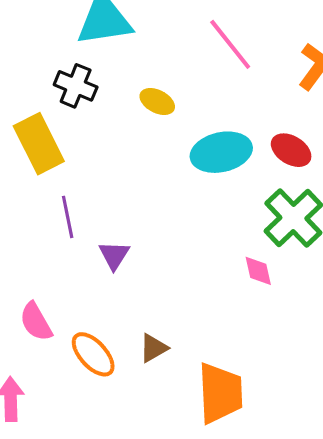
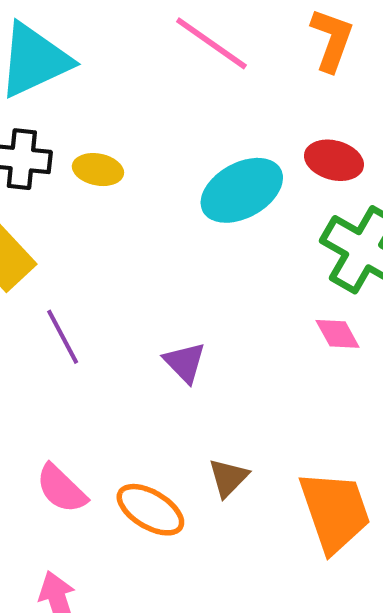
yellow ellipse: (157, 101) -> (98, 170), moved
purple triangle: (114, 255) -> (185, 362), moved

